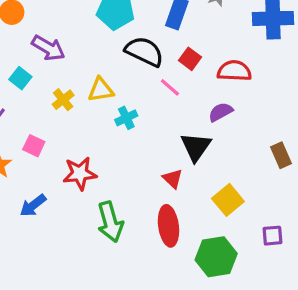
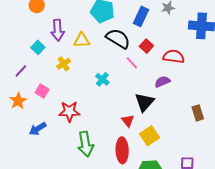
purple arrow: (48, 48) -> (58, 30), turned 50
yellow triangle: (101, 90) -> (82, 40), moved
cyan cross: (126, 118) -> (102, 79), turned -32
yellow square: (228, 200) -> (150, 136), moved

